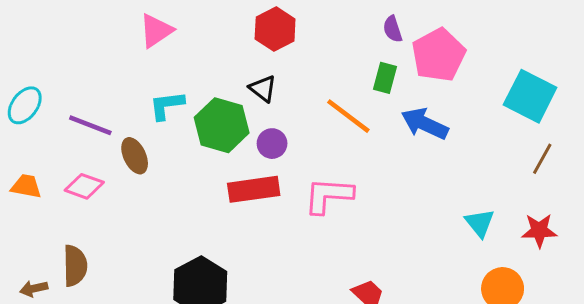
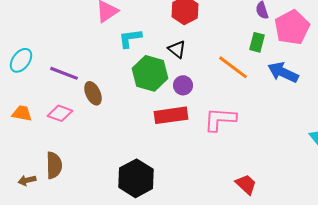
cyan L-shape: (167, 105) -> (130, 38), moved

